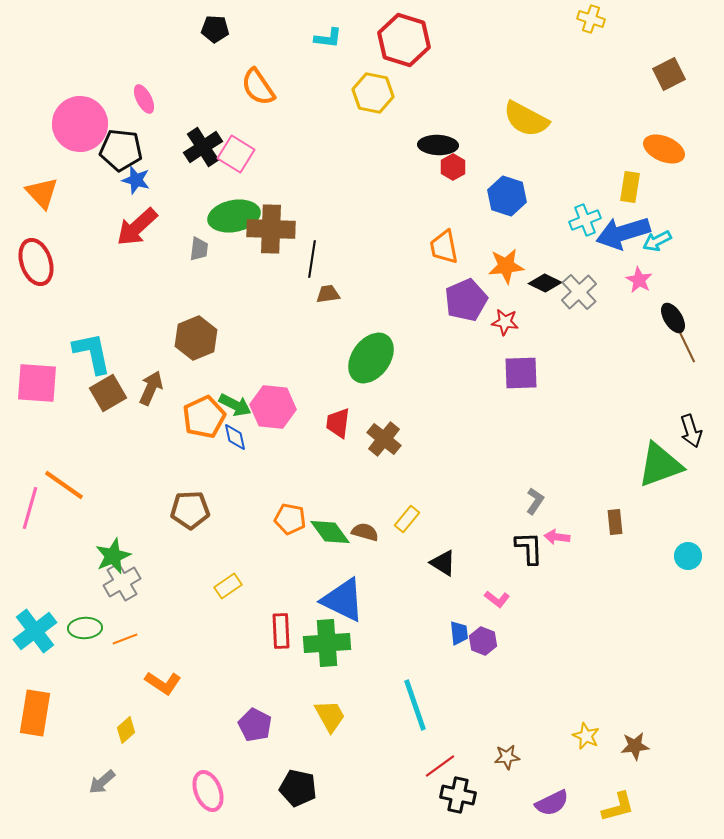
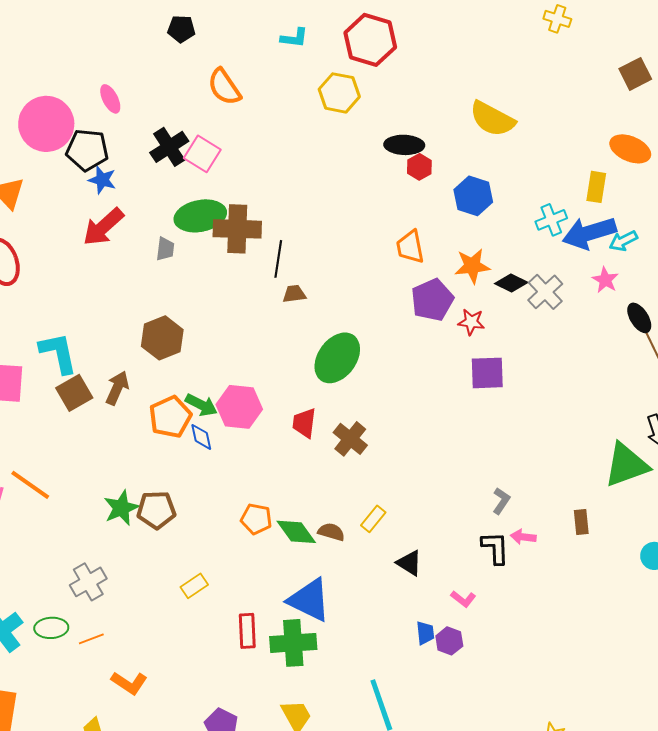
green star: (113, 556) -> (121, 508), moved

